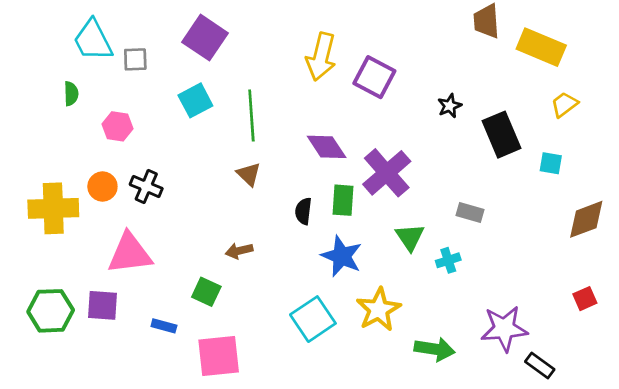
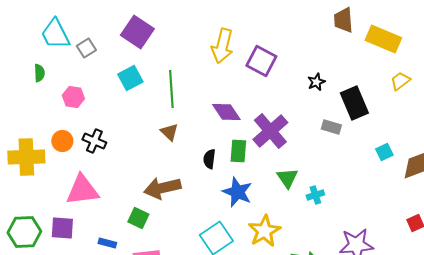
gray square: (135, 59) -> (86, 48), turned -30
cyan square: (551, 163) -> (384, 152), moved, turned -36
gray rectangle: (470, 212) -> (331, 127), moved
brown arrow: (239, 251) -> (162, 188), size x1.8

